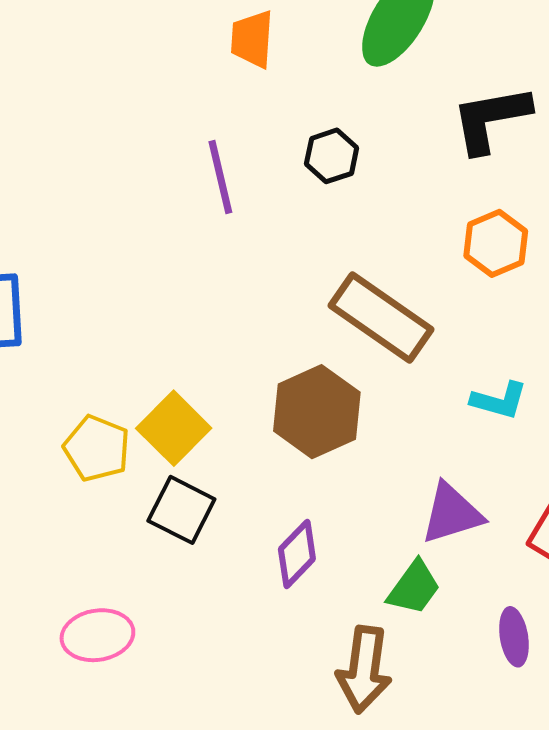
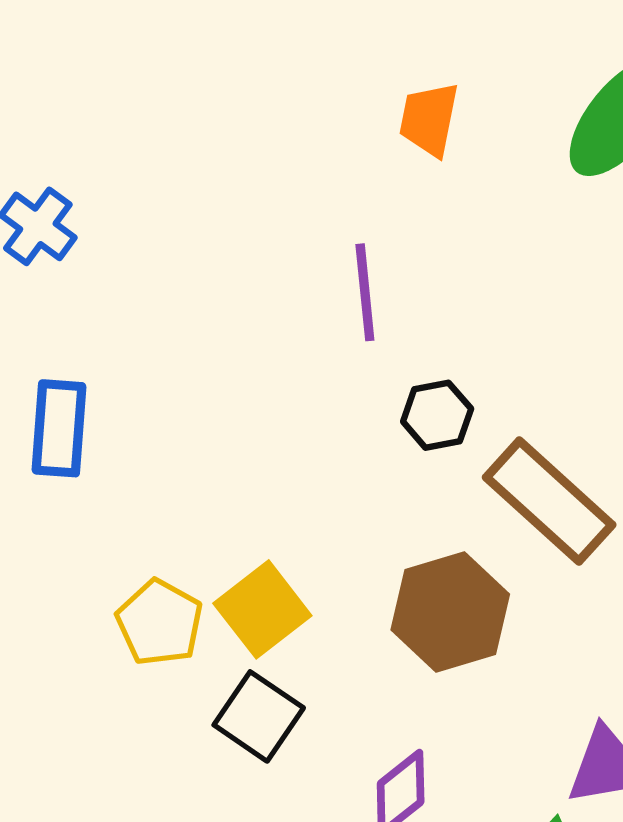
black hexagon: (332, 156) -> (437, 415), moved

